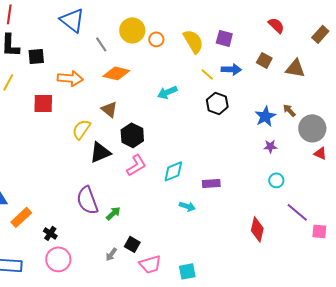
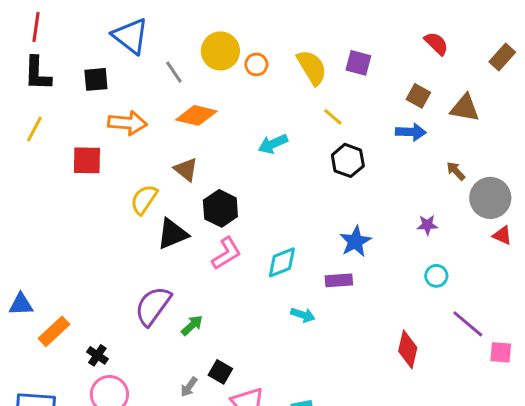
black square: (36, 56) -> (96, 79), moved
blue arrow: (231, 69) -> (411, 132), moved
blue star: (265, 116) -> (355, 241), moved
purple semicircle: (87, 200) -> (153, 306), turned 56

